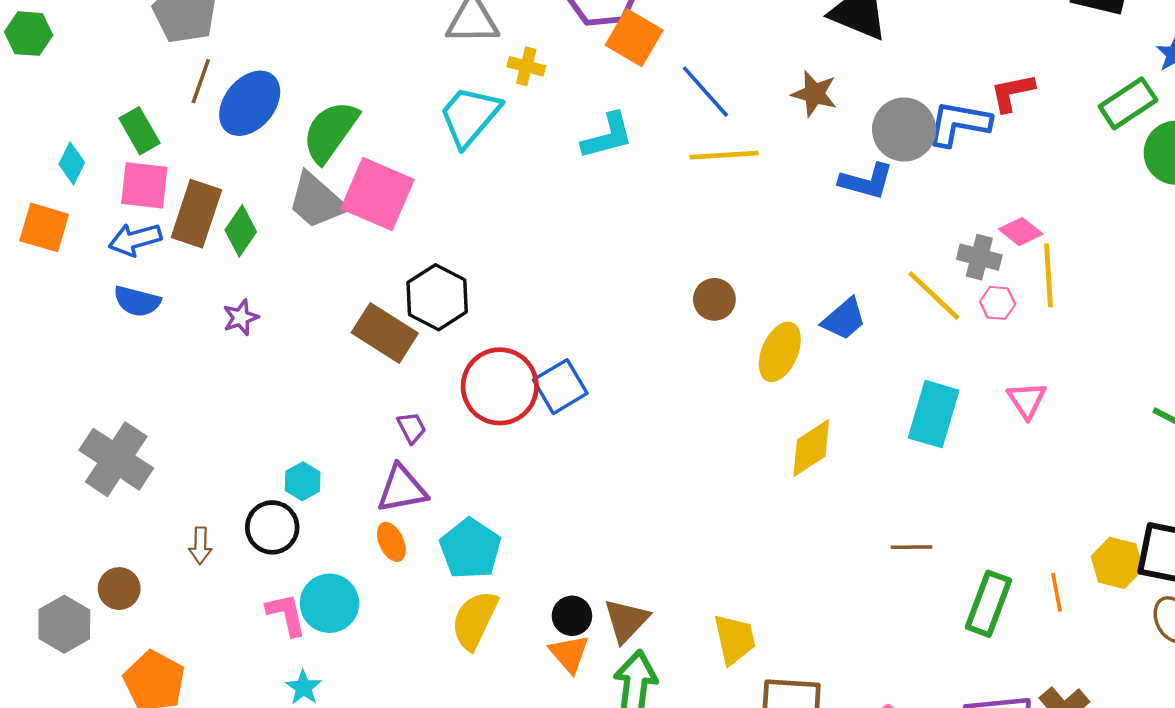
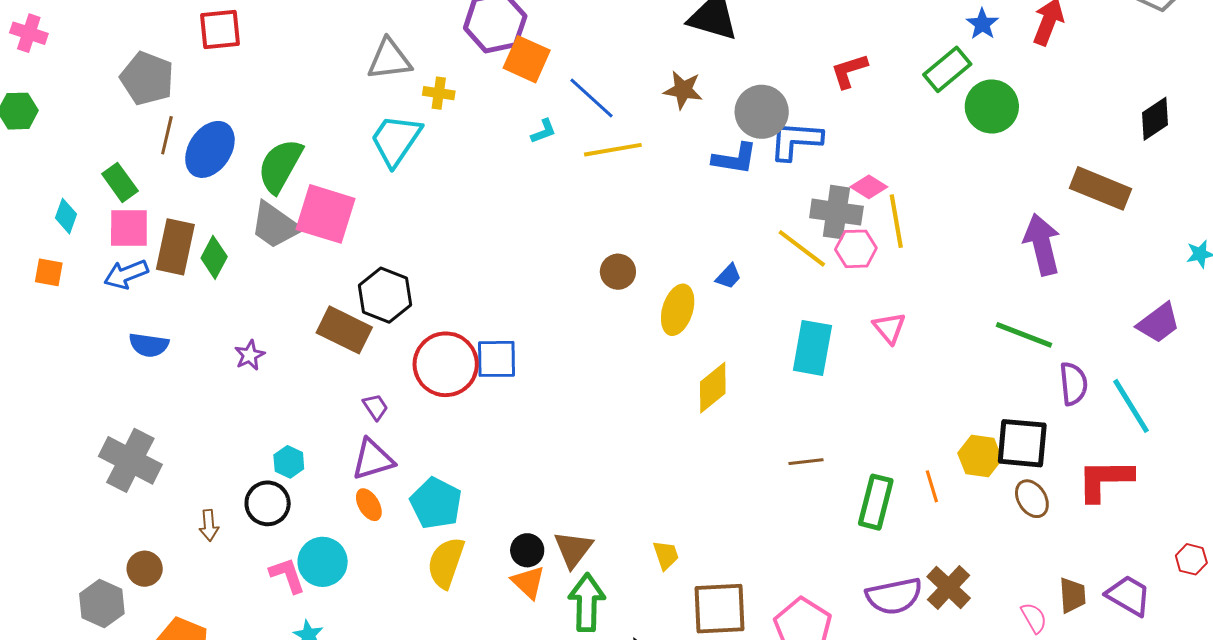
blue L-shape: (959, 124) -> (796, 141), moved
cyan L-shape: (607, 136) -> (543, 131), moved, size x0.6
orange square: (44, 227) -> (49, 272), size x0.7
gray cross: (979, 257) -> (836, 212), size x1.4
blue semicircle: (137, 301) -> (149, 345), moved
pink hexagon: (998, 303) -> (856, 249), size x1.4
purple star: (241, 317) -> (250, 355), moved
blue trapezoid: (844, 319) -> (729, 276), size x0.7
blue square: (560, 387) -> (496, 359), turned 36
yellow trapezoid: (735, 639) -> (666, 555), size x0.7

